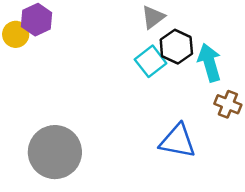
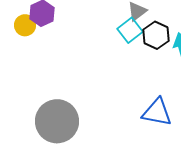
cyan square: (151, 61) -> (130, 30), moved

